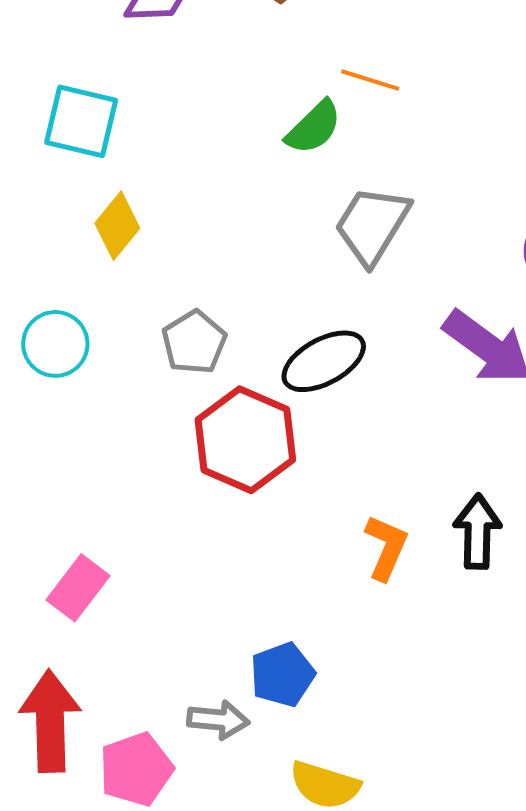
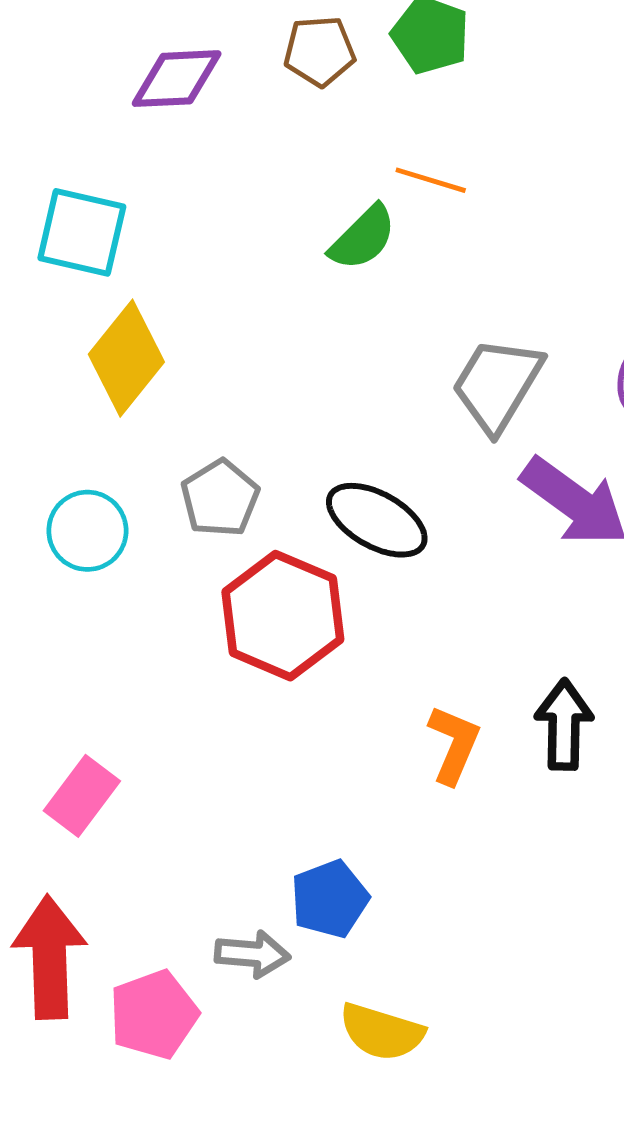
gray trapezoid: (372, 225) -> (497, 385), moved
yellow diamond: (117, 226) -> (126, 358), size x1.4
cyan circle: (55, 344) -> (87, 531), moved
black ellipse: (324, 361) -> (377, 520), turned 58

